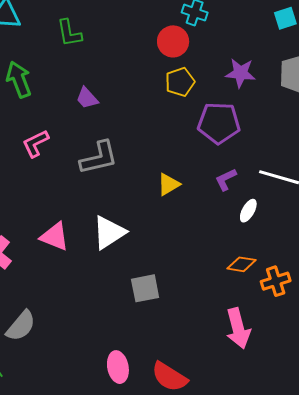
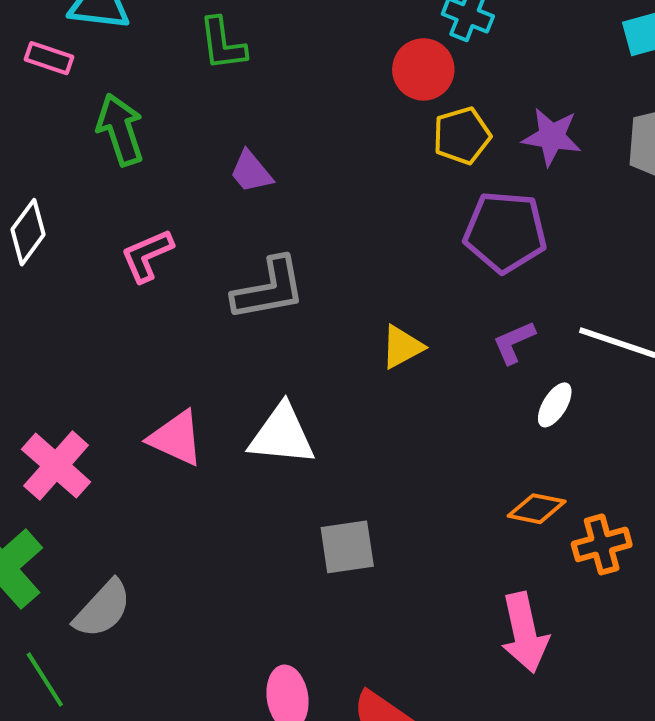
yellow pentagon: (180, 82) -> (462, 136), moved
white triangle: (109, 232) -> (282, 435), turned 36

